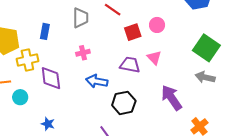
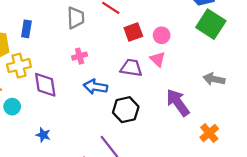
pink circle: (157, 25) -> (162, 35), moved
blue rectangle: (45, 31) -> (26, 29), moved
green square: (206, 48) -> (211, 24), moved

